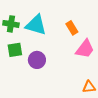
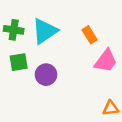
cyan triangle: (36, 25) -> (45, 31), turned -50

